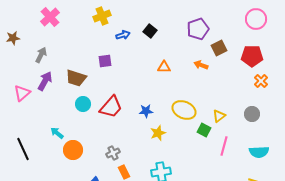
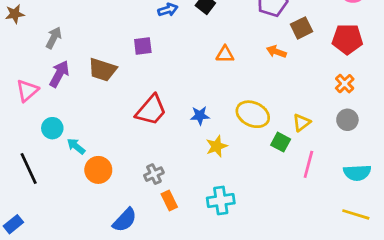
orange cross: (261, 81) -> (345, 84), moved
cyan circle: (83, 104) -> (52, 128), moved

